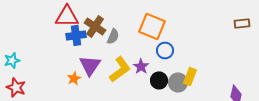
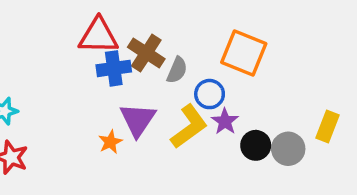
blue circle: (165, 50) -> (210, 94), moved
yellow rectangle: (190, 76) -> (328, 127), moved

